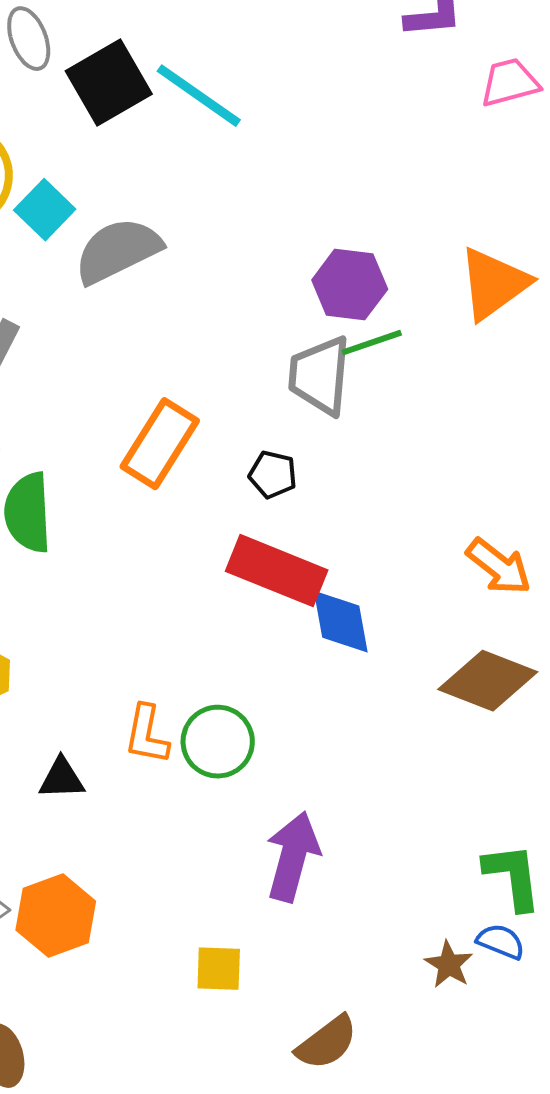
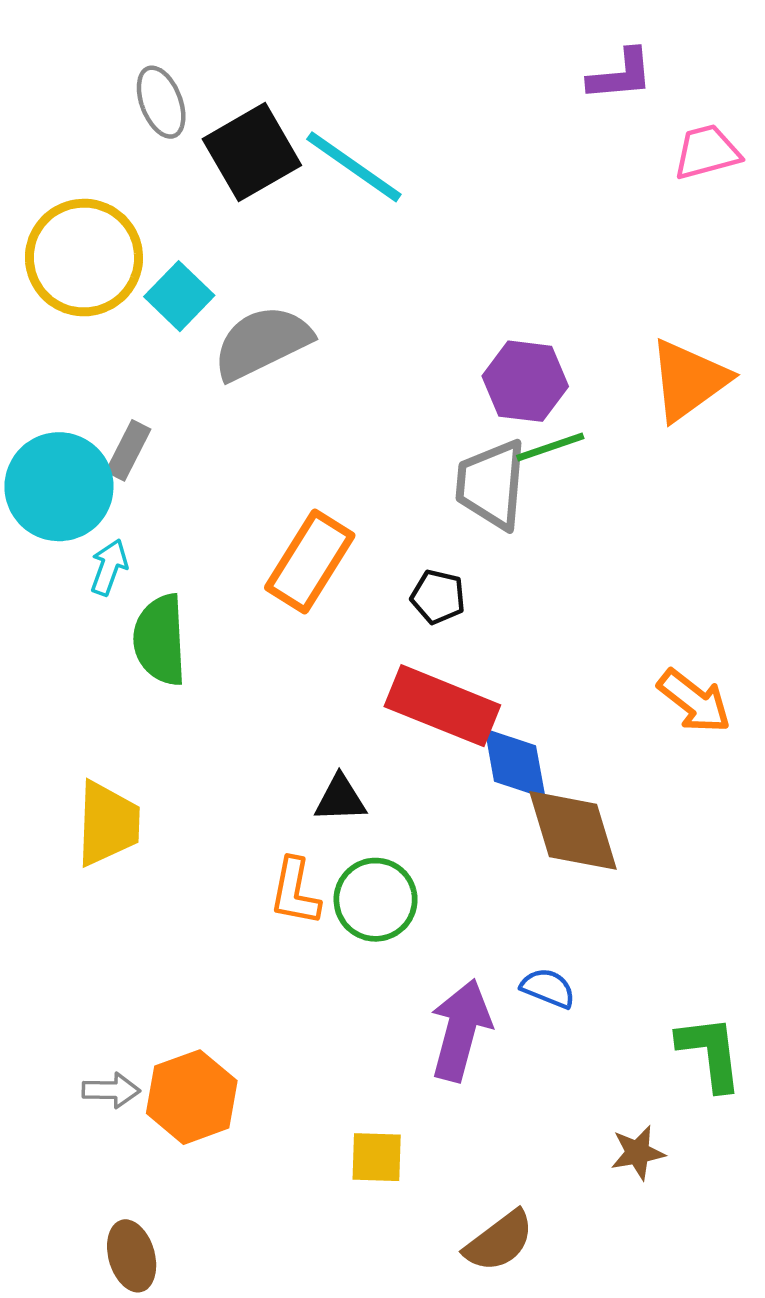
brown diamond: (488, 681) -> (573, 830), moved, turned 52
black triangle: (62, 779) -> (340, 799), moved
blue semicircle: (501, 942) -> (548, 988), moved
brown star: (449, 965) -> (638, 1153), turned 30

